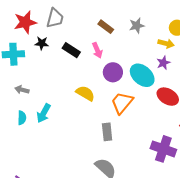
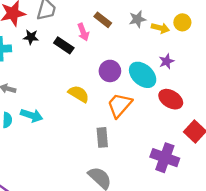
yellow arrow: (166, 44) -> (160, 28), moved
pink arrow: (97, 50) -> (83, 32), moved
cyan arrow: (44, 113) -> (32, 115), turned -102

